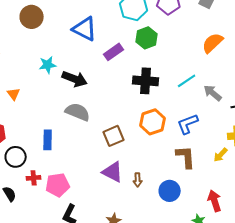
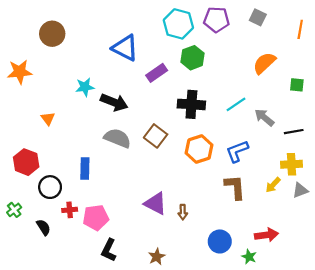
brown circle: (32, 17) -> (52, 34), moved
brown square: (114, 136) -> (156, 136), moved, turned -30
blue circle: (170, 191) -> (220, 241), moved
red arrow: (215, 201) -> (266, 235), turned 100

